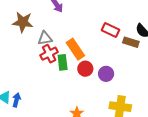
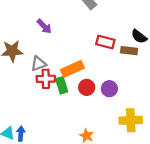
orange rectangle: (75, 49) -> (72, 69), turned -70
red cross: (49, 54) -> (46, 79), turned 36

